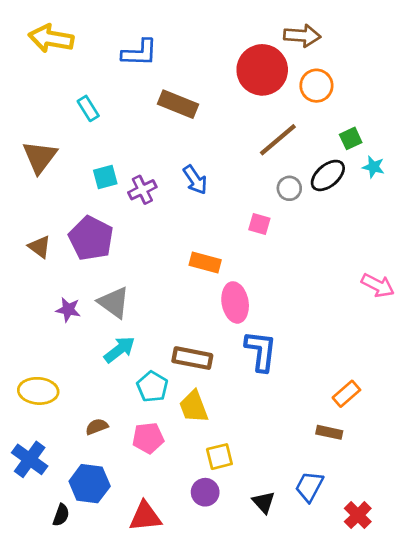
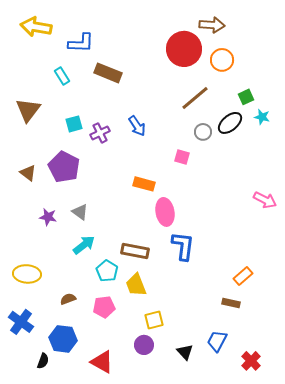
blue L-shape: (140, 53) -> (81, 43), moved
brown rectangle: (178, 104) -> (108, 73), moved
gray triangle: (114, 302) -> (80, 212), size x0.7
red triangle: (145, 516) -> (102, 362), turned 35

